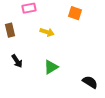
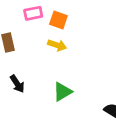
orange square: (75, 13) -> (58, 20), moved

